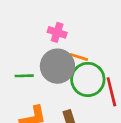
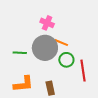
green circle: (88, 79) -> (66, 60), size x0.6

